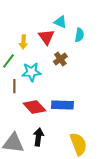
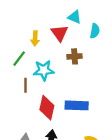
brown cross: (60, 59) -> (75, 56), turned 32
red diamond: (34, 107) -> (47, 108), turned 55

